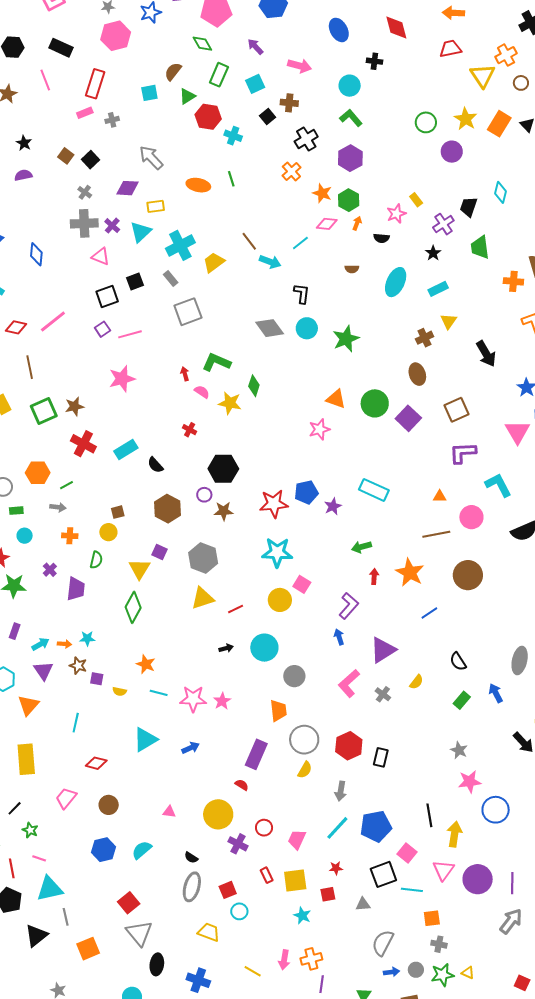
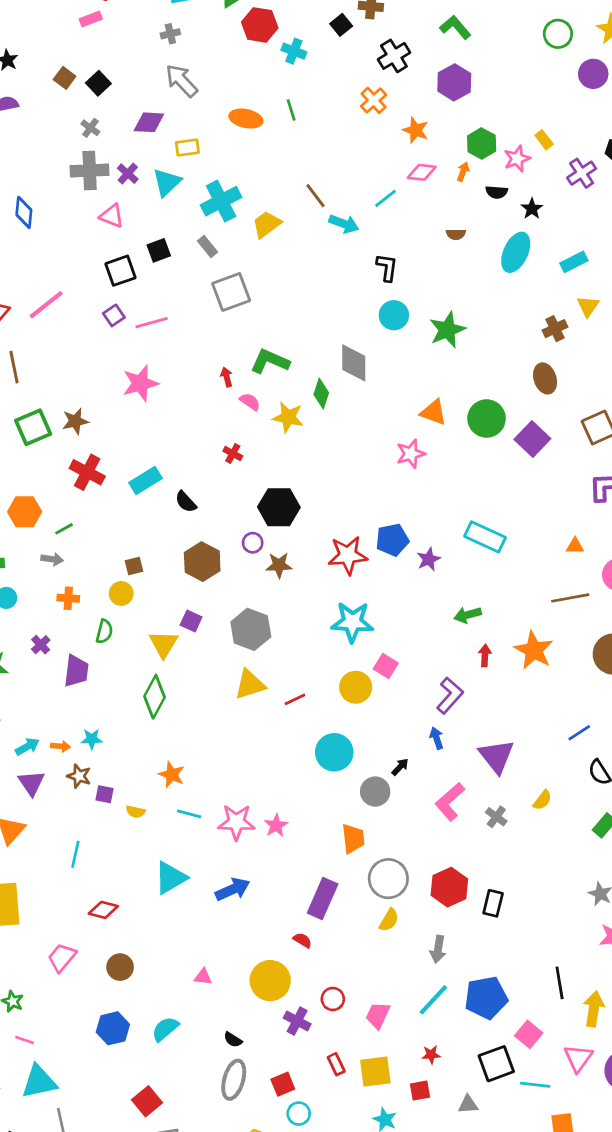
gray cross: (112, 120) -> (170, 34), moved
green hexagon: (349, 200) -> (482, 143), moved
black star: (433, 253) -> (532, 209), moved
gray diamond: (270, 328) -> (354, 363), moved, turned 36
blue line: (429, 613) -> (579, 733), moved
black arrow: (226, 648) -> (400, 767), moved, turned -32
purple triangle: (383, 650) -> (497, 756), turned -36
blue arrow: (191, 748) -> (233, 889), size x1.4

